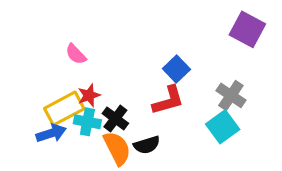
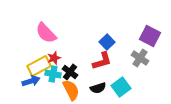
purple square: (247, 29) -> (150, 36), moved
pink semicircle: (76, 54) -> (46, 33), size x1.6
cyan square: (223, 127) -> (121, 87), moved
black semicircle: (147, 145) -> (98, 88), moved

